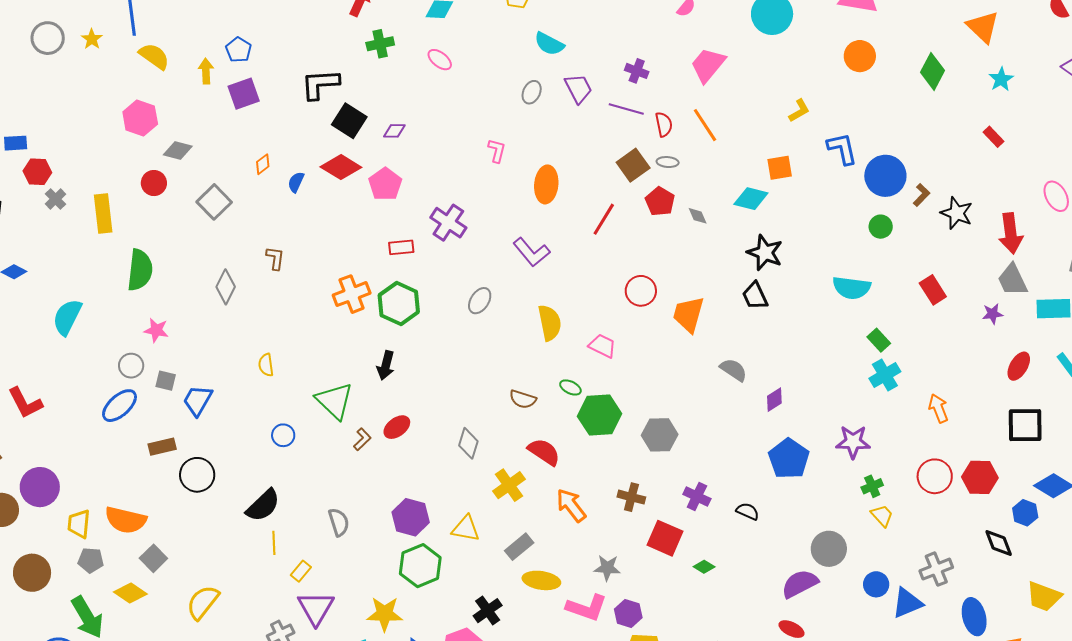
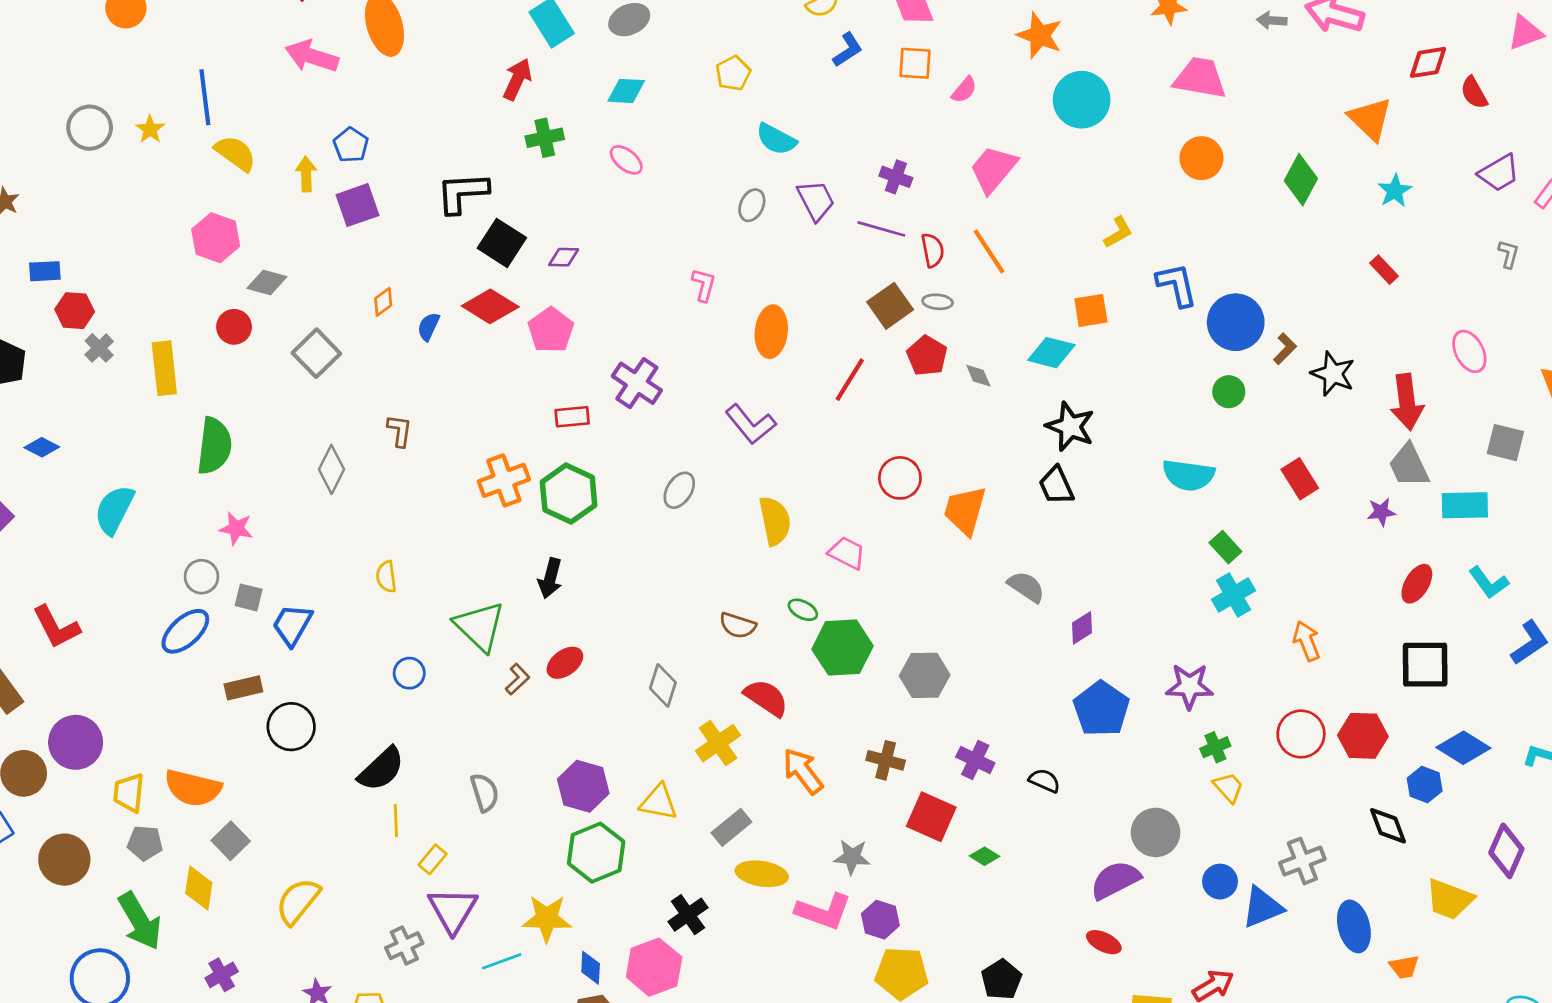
yellow diamond: (130, 593) -> (199, 888), turned 64

